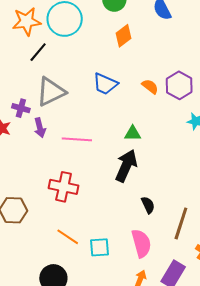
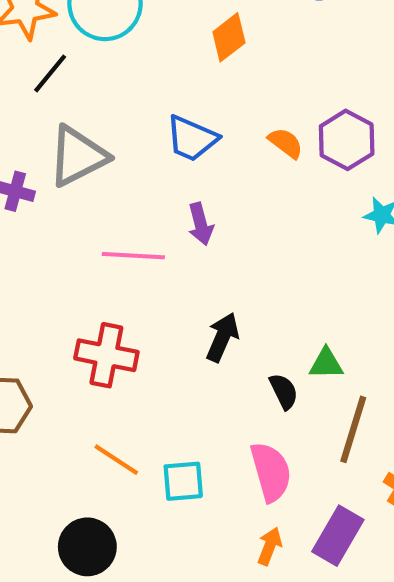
purple arrow: (40, 128) -> (201, 224), moved
green triangle: (133, 133) -> (326, 364), moved
black arrow: (126, 166) -> (222, 337), moved, size x0.7

